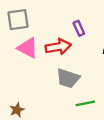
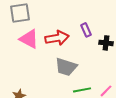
purple rectangle: (79, 28) -> (86, 30), moved

